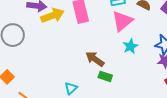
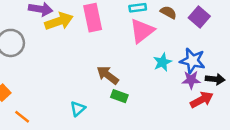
cyan star: (130, 46) -> (162, 62), moved

